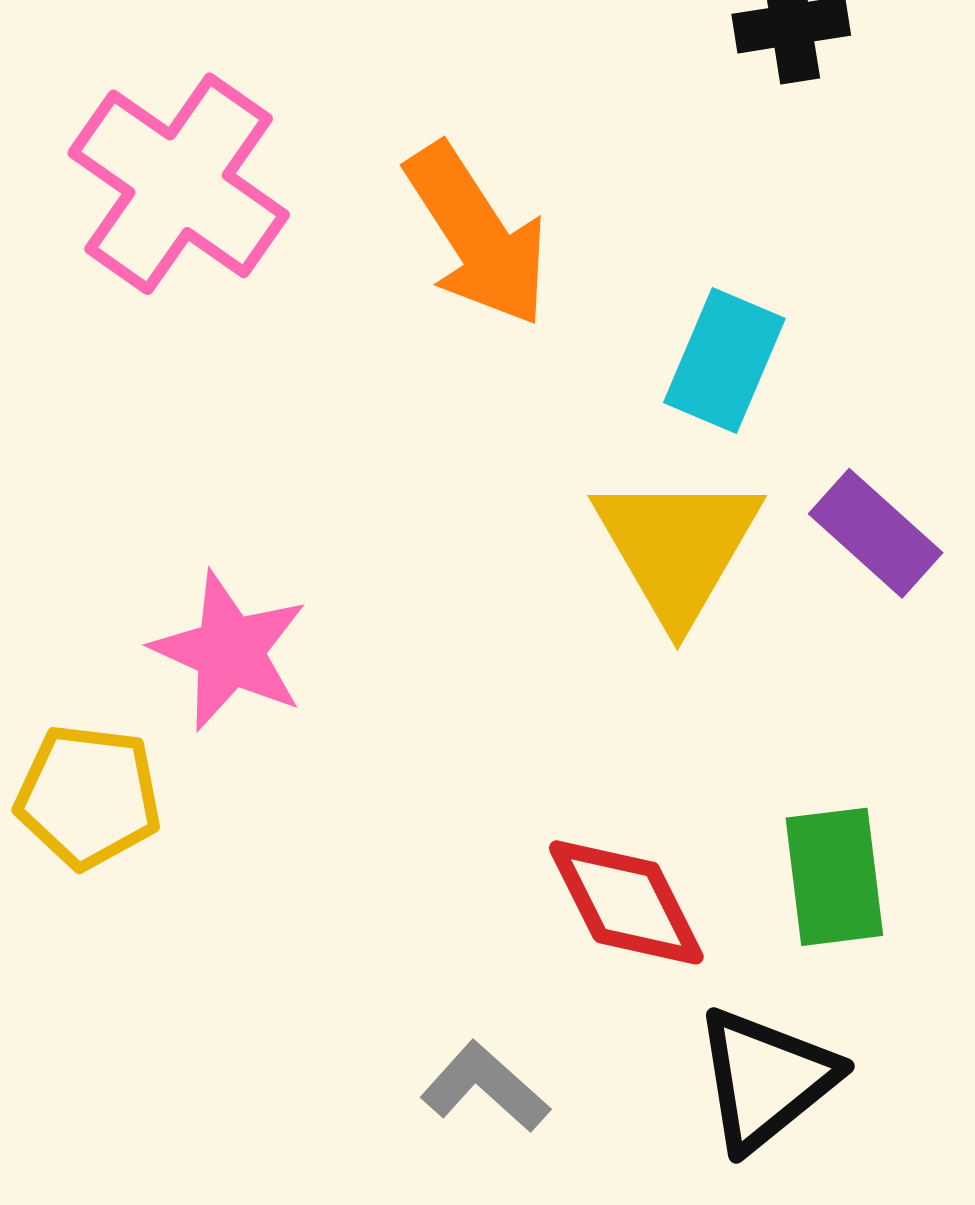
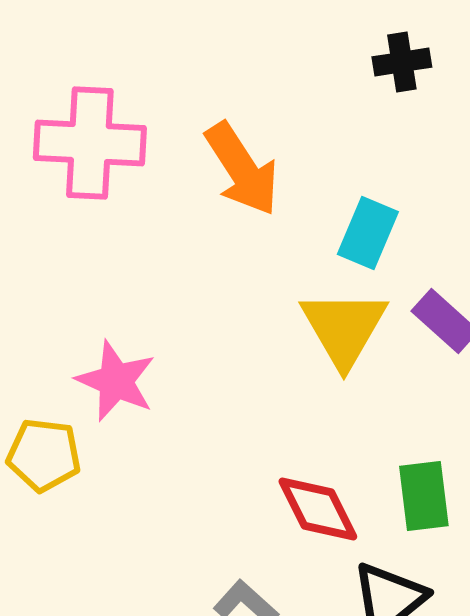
pink cross: (179, 184) -> (90, 143), turned -32

